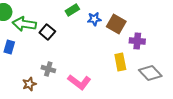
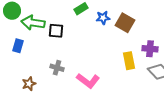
black square: (47, 32) -> (56, 31), turned -35
purple cross: (137, 41) -> (150, 49), moved
brown star: (29, 84) -> (29, 84), moved

